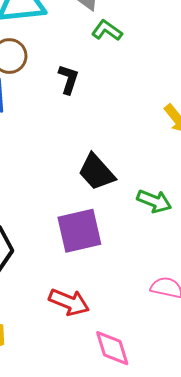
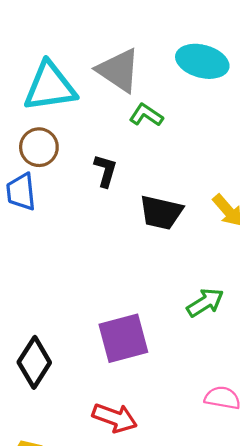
black trapezoid: (97, 172) -> (161, 212), moved, turned -33
green arrow: (154, 201) -> (205, 303), turned -52

